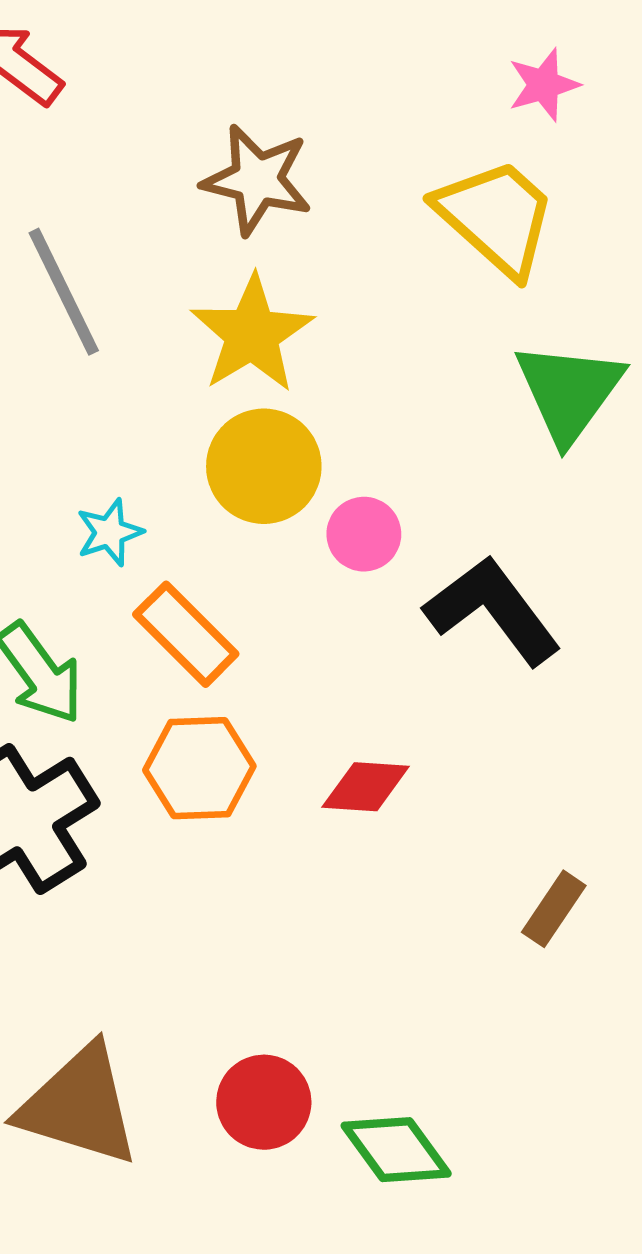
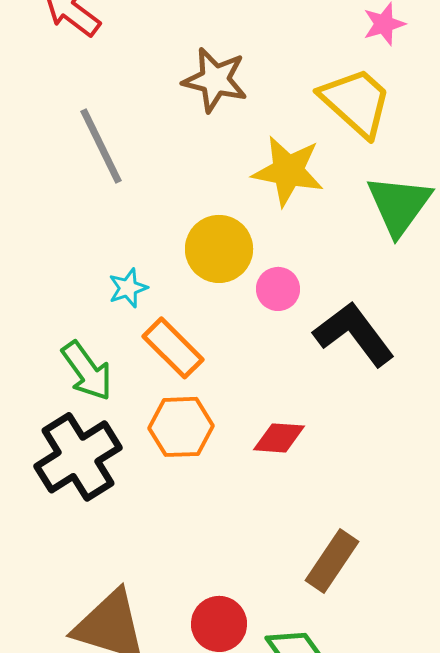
yellow star: (252, 334) -> (288, 171), moved, turned -30
brown rectangle: (554, 909) -> (332, 561), moved, size x1.4

